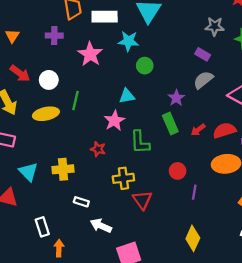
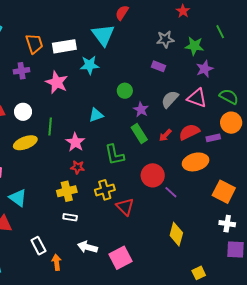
green circle: (145, 66) -> (125, 91), moved
gray semicircle: (203, 80) -> (170, 99), moved
pink star: (114, 121) -> (75, 142), moved
yellow cross: (63, 169) -> (67, 191), moved
red circle: (178, 171) -> (153, 175), size x1.5
purple line: (194, 192) -> (171, 192), turned -48
white arrow: (101, 226) -> (87, 247), moved

